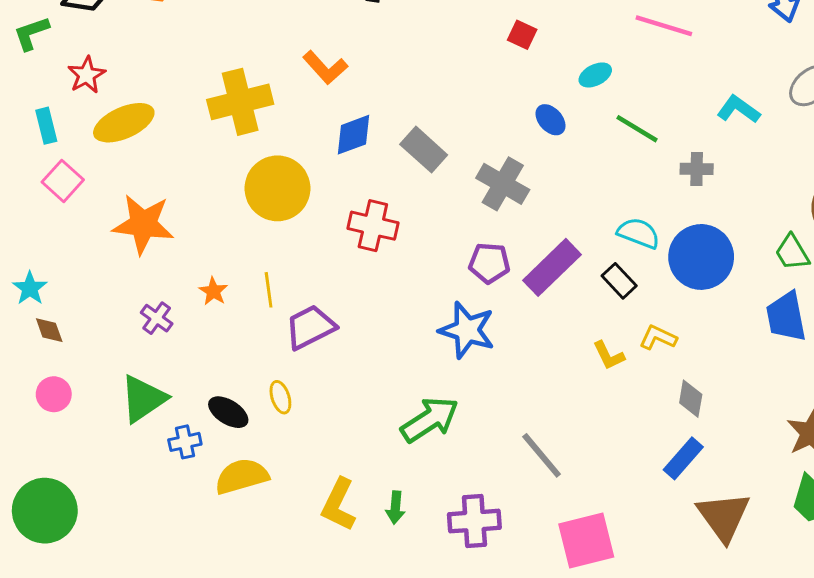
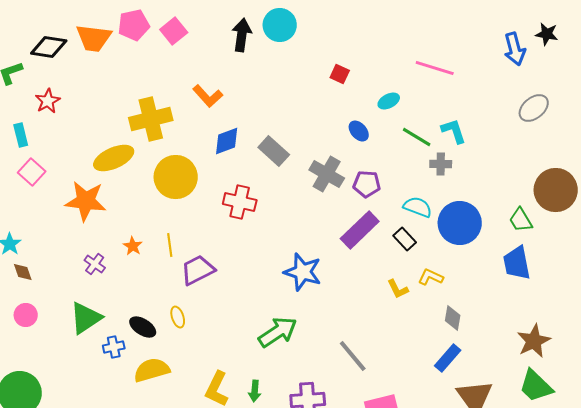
cyan L-shape: (738, 109) -> (454, 131), moved, turned 36
yellow ellipse: (124, 123) -> (114, 158), moved
gray cross: (697, 169) -> (441, 164), moved
purple pentagon: (489, 263) -> (367, 184), moved

